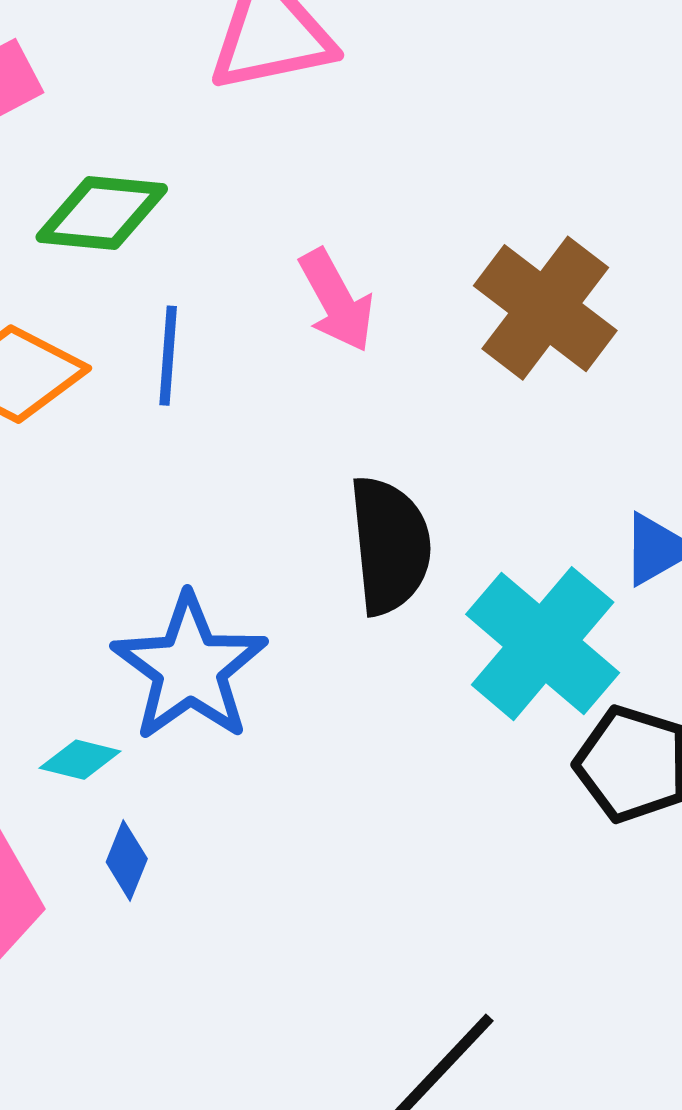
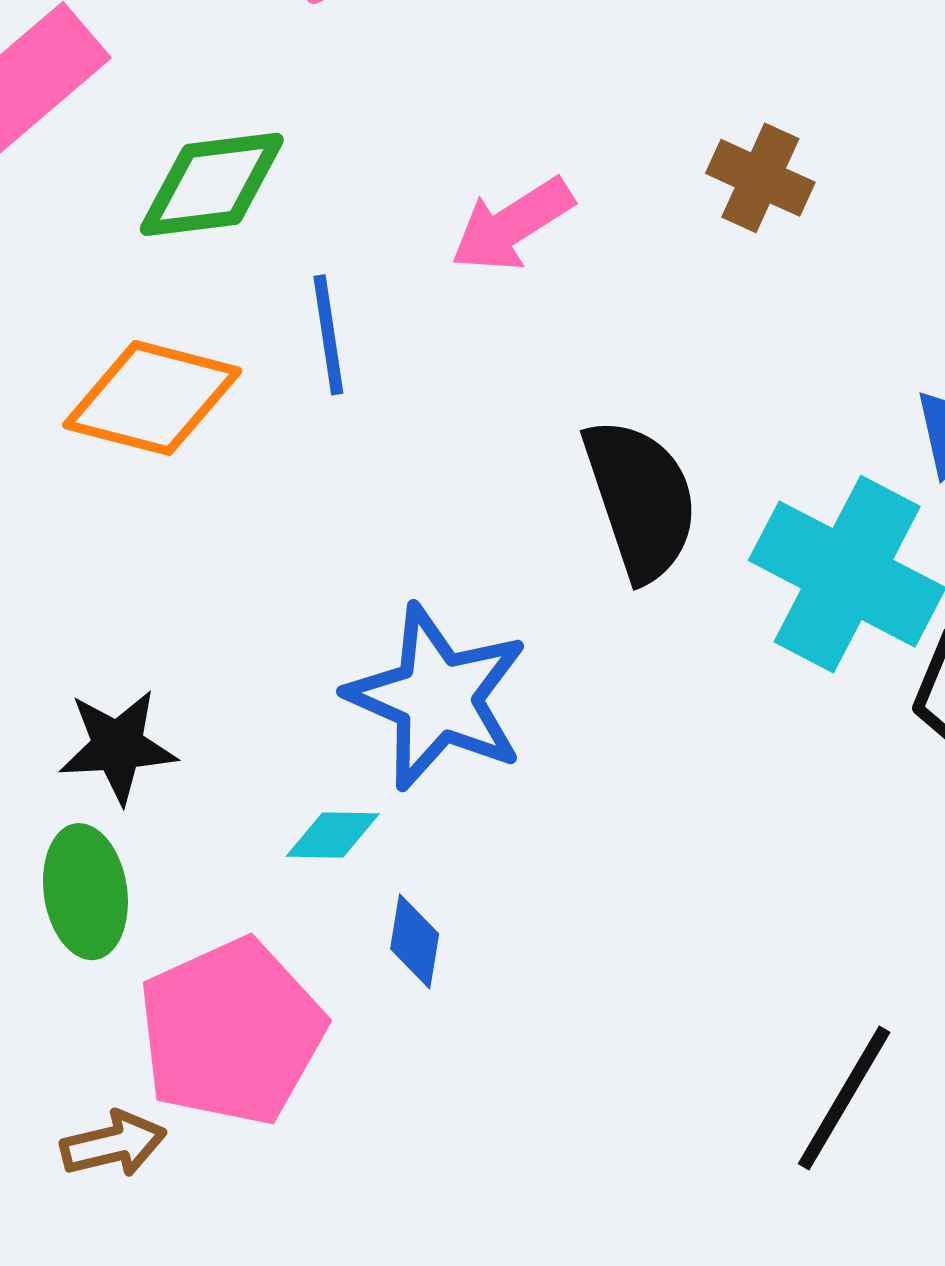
pink arrow: (337, 301) -> (512, 225), turned 99
brown cross: (545, 308) -> (760, 178), size x0.6

